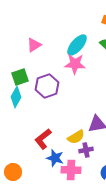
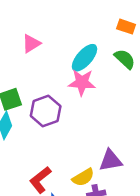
pink triangle: (34, 45) -> (31, 43), moved

